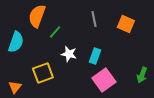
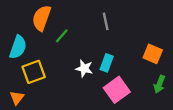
orange square: (126, 24) -> (153, 54), moved
white star: (69, 54) -> (84, 68), moved
yellow square: (43, 73) -> (34, 72), moved

